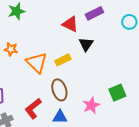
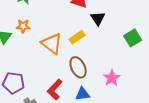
orange star: (11, 49) -> (23, 26), moved
green square: (117, 93) -> (133, 38), moved

